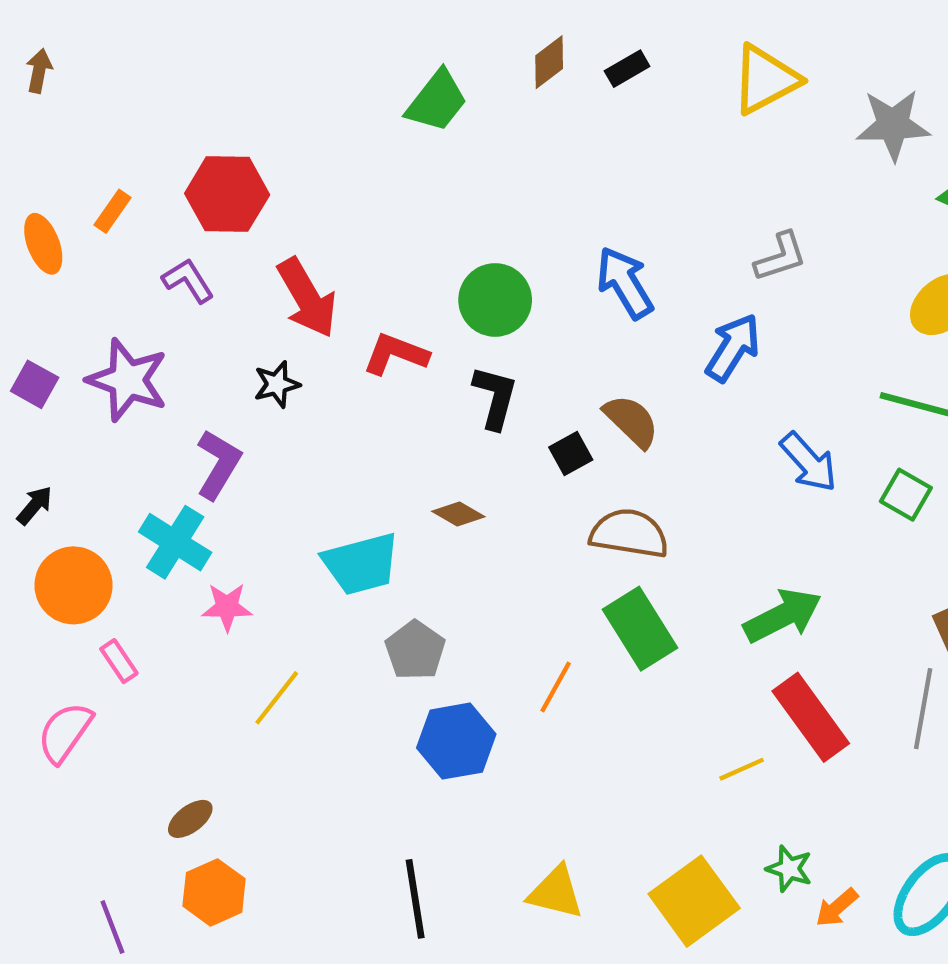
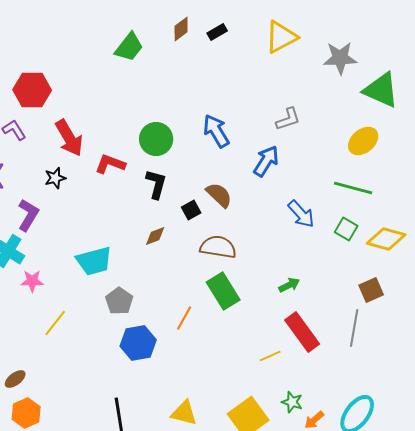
brown diamond: (458, 514) -> (155, 236), moved, turned -50
green arrow: (783, 616) -> (289, 285), size x0.6

